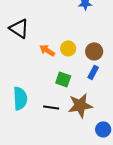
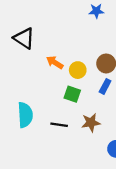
yellow circle: (68, 48) -> (78, 70), moved
brown star: (80, 105) -> (91, 123), size x0.7

